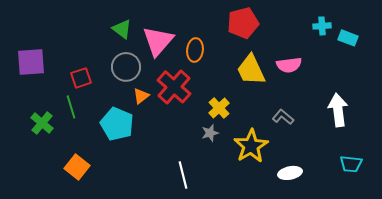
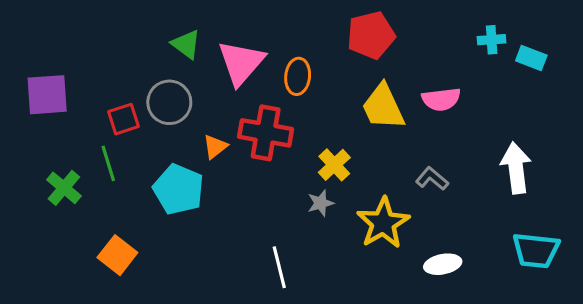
gray circle: (126, 67) -> (169, 102), moved
red cross: (174, 87) -> (266, 133), turned -32
cyan trapezoid: (351, 164) -> (536, 250), size x1.4

